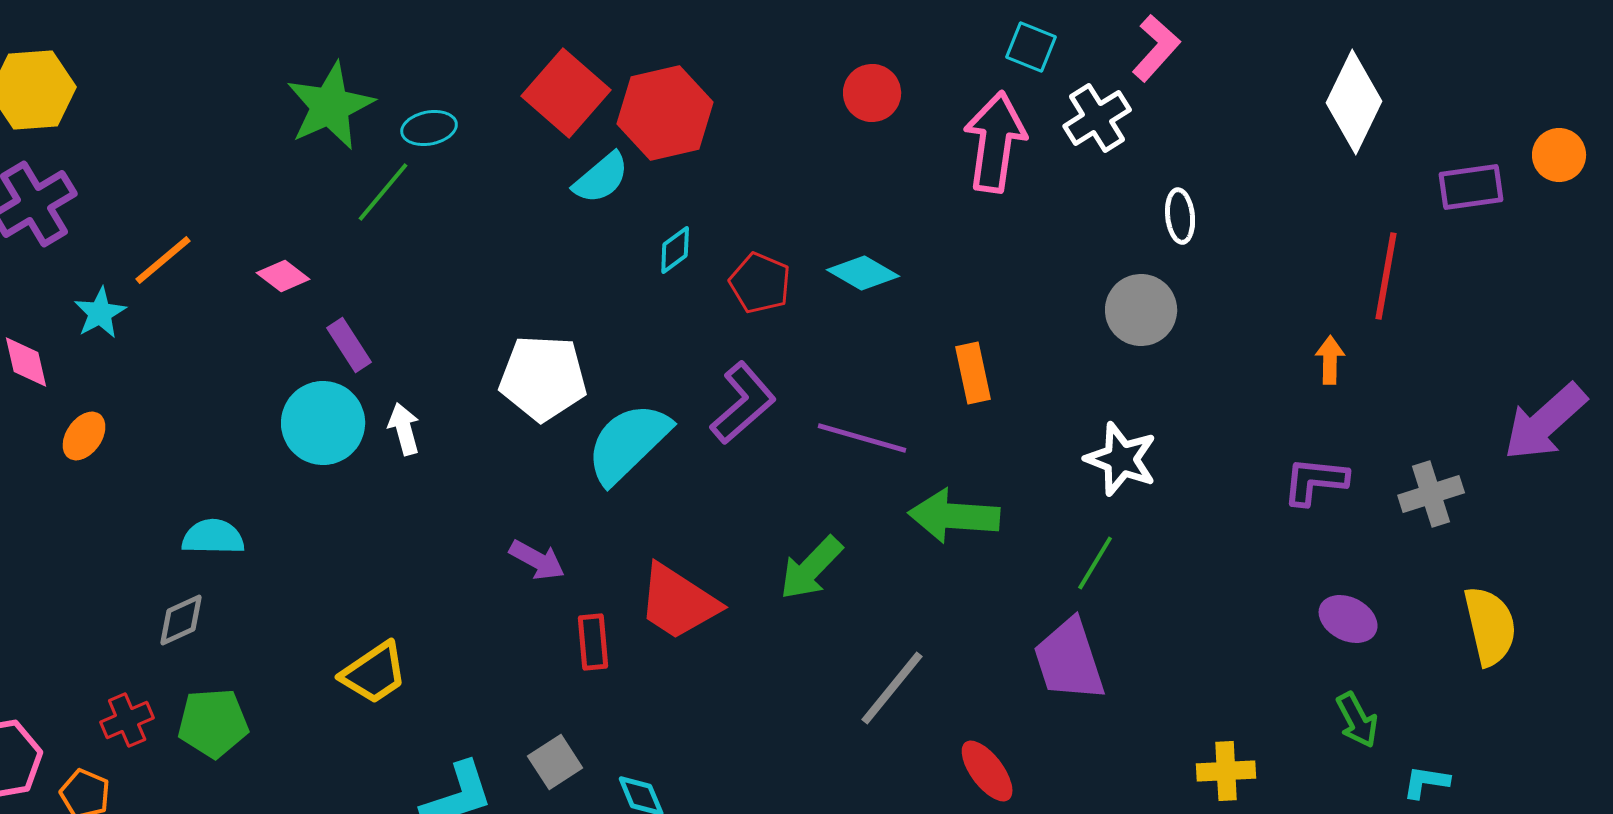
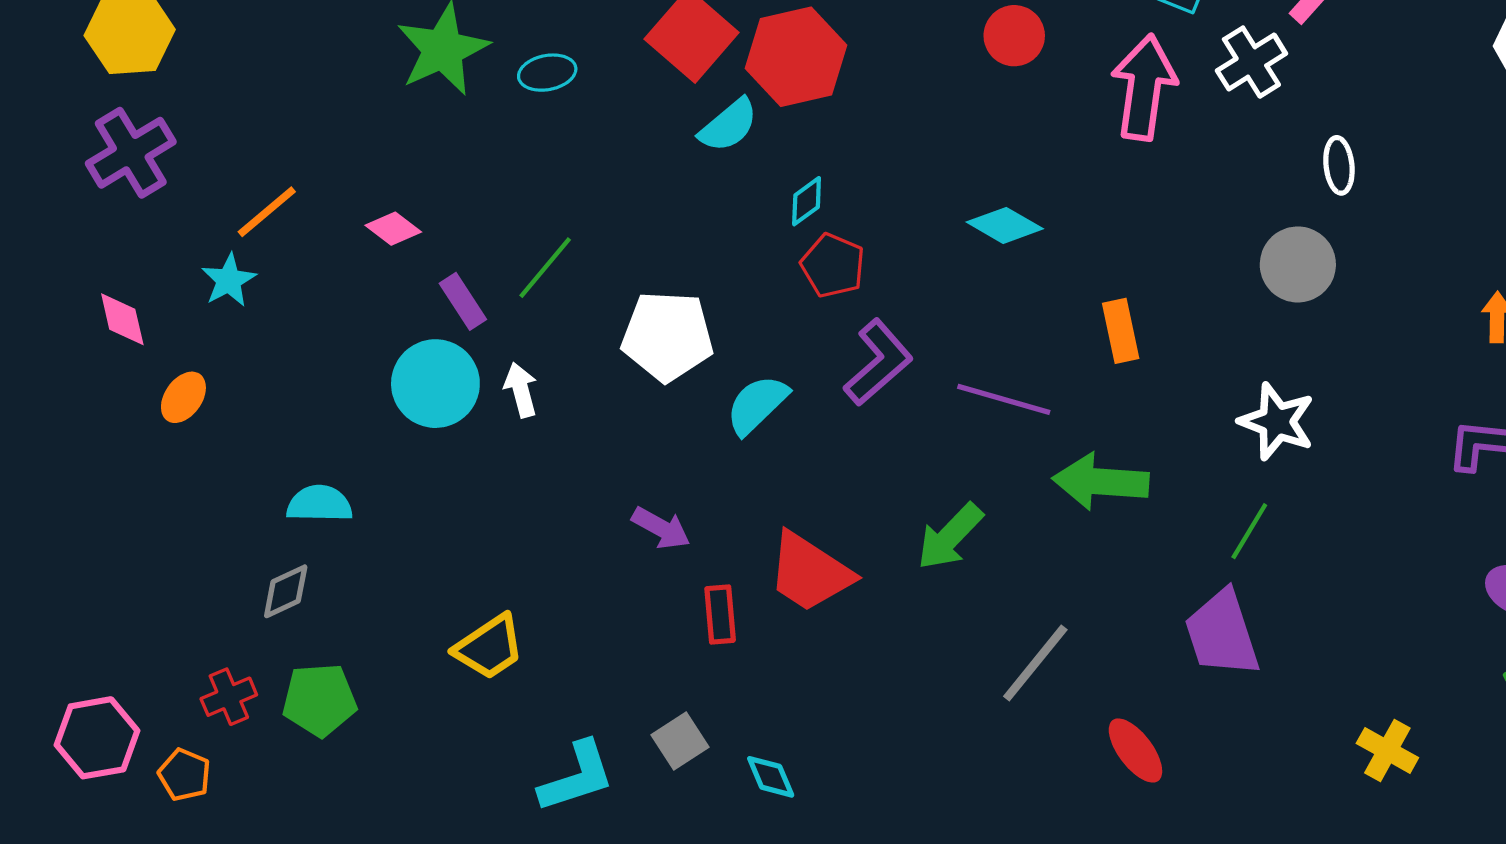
green line: (383, 192) -> (545, 268), moved
red pentagon: (760, 283) -> (833, 266), moved
cyan star: (100, 313) -> (229, 280), moved
cyan semicircle: (628, 443) -> (757, 405), size x0.7
yellow cross: (1226, 771) -> (1387, 750), turned 32

